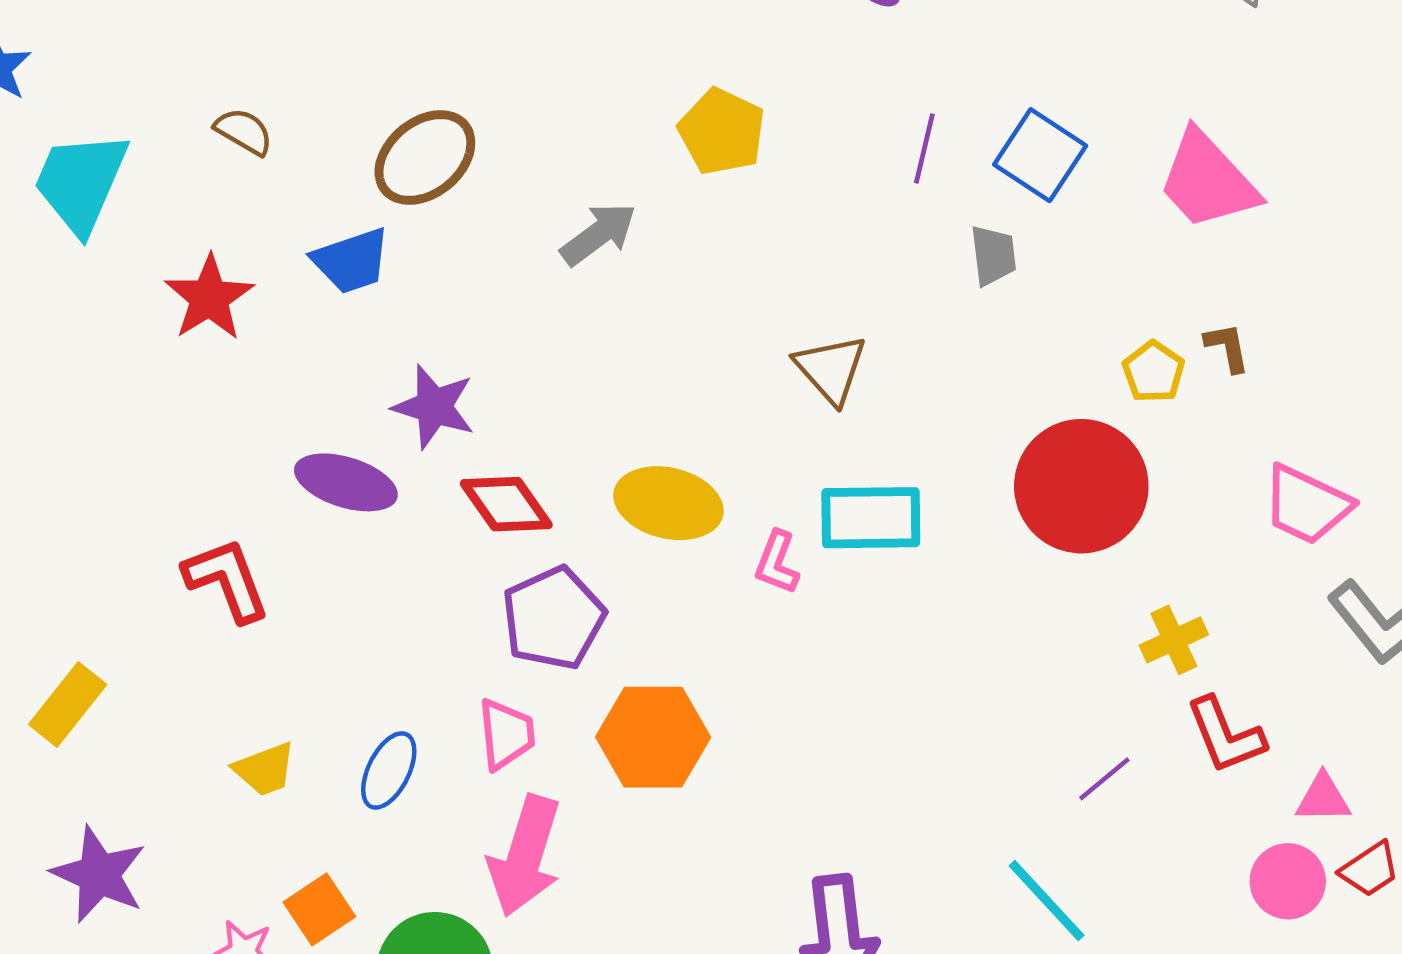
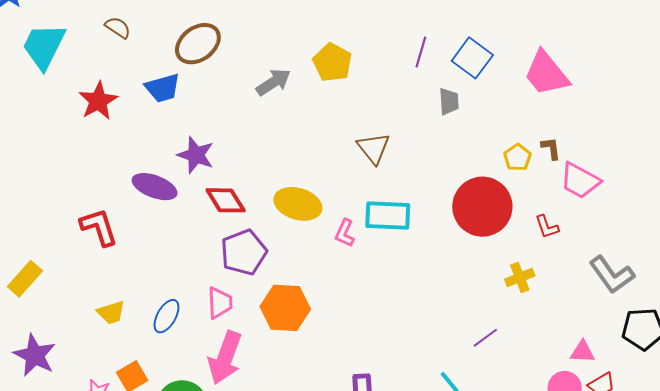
yellow pentagon: (722, 132) -> (332, 63), moved
pink trapezoid: (1307, 505) -> (580, 181), moved
red L-shape: (1226, 735) -> (547, 227), moved, size x0.7

